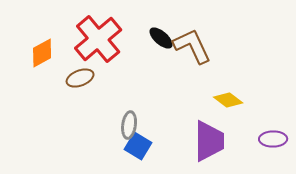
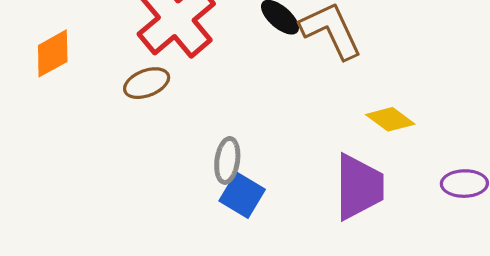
orange diamond: (42, 53) -> (53, 53), moved

